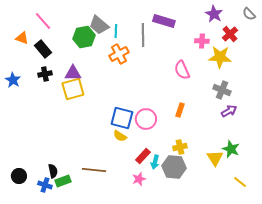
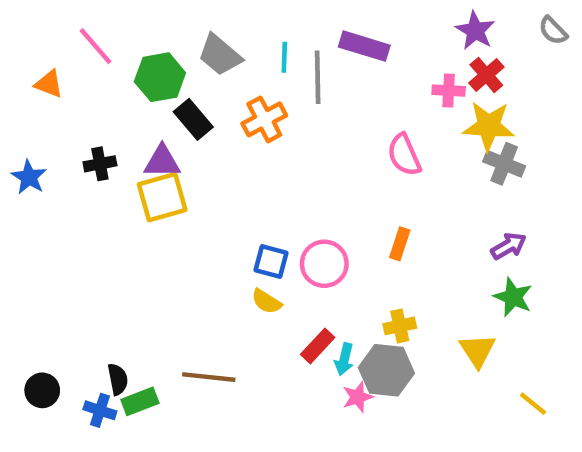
cyan line: (116, 31) -> (284, 57), moved
red cross: (230, 34) -> (486, 75), moved
green hexagon: (84, 37) -> (160, 77), moved
black rectangle: (43, 49) -> (193, 119), moved
gray cross: (222, 90) -> (504, 164), moved
blue square: (122, 118) -> (271, 262), size x0.7
green star: (231, 149) -> (513, 297), moved
pink star: (139, 179) -> (358, 397), moved

